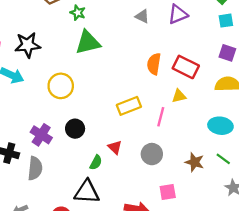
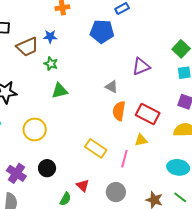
gray triangle: (142, 16) -> (112, 87), moved
green triangle: (88, 43) -> (60, 91), size x0.7
yellow rectangle: (129, 106) -> (96, 148), turned 55

